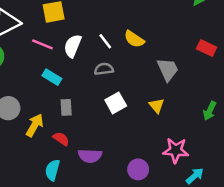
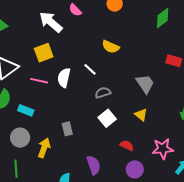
yellow semicircle: (134, 39) -> (111, 47), moved
gray semicircle: (104, 69) -> (103, 93), moved
cyan rectangle: (52, 77) -> (26, 110), moved
red semicircle: (61, 139) -> (127, 145), moved
purple semicircle: (90, 156) -> (93, 165), turned -102

